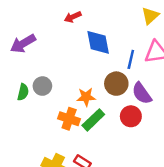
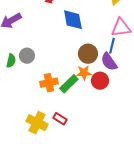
blue line: (131, 59) -> (112, 46), moved
orange star: (86, 97) -> (84, 73), moved
orange cross: (69, 119) -> (49, 83), turned -30

